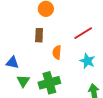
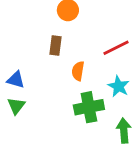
green triangle: (23, 81) -> (16, 106), moved
green cross: (49, 83) -> (89, 107), moved

